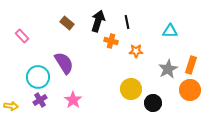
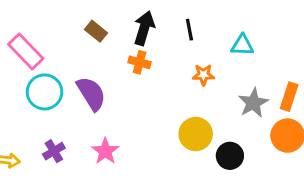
cyan triangle: (170, 31) -> (242, 45), moved
pink rectangle: (22, 36) -> (26, 51), size x1.6
orange cross: (111, 41) -> (140, 62), moved
cyan circle: (38, 77) -> (45, 92), moved

